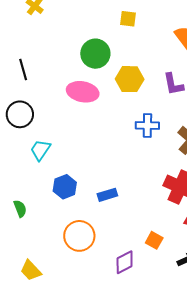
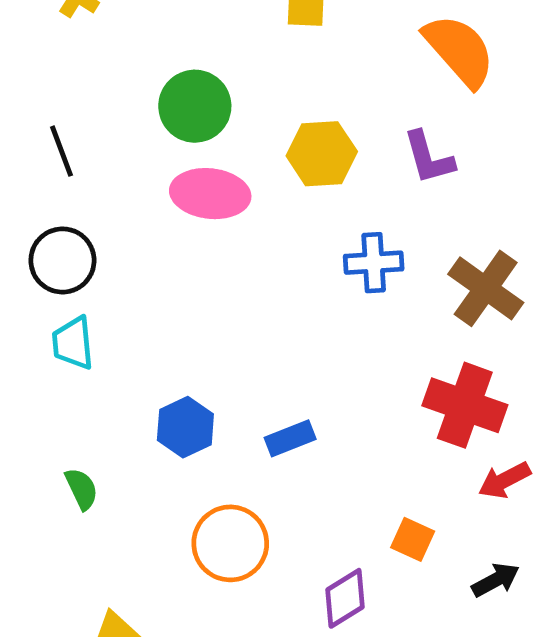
green circle: (95, 54) -> (195, 106), moved
cyan trapezoid: (40, 150) -> (73, 343), moved, turned -35

